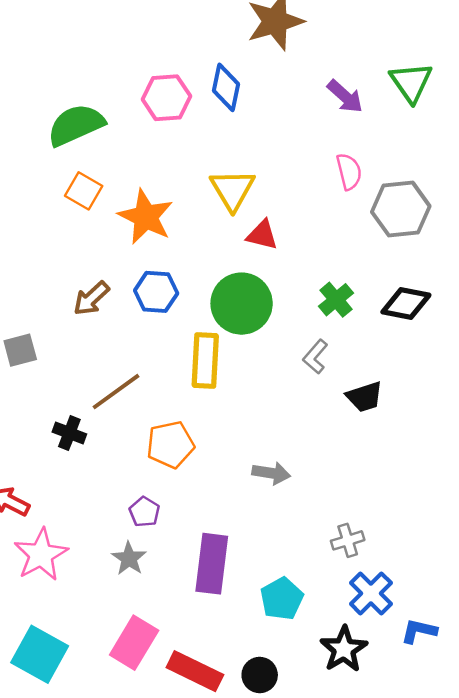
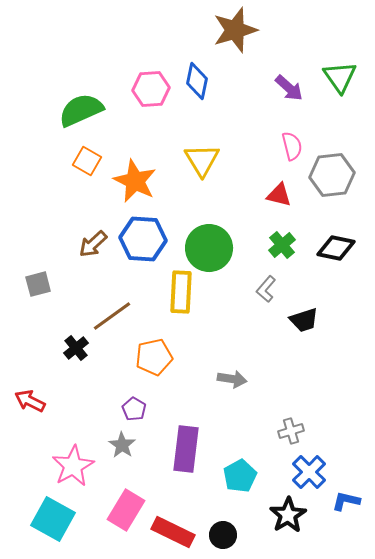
red triangle: (262, 235) -> (279, 195), moved
blue hexagon: (156, 292) -> (143, 239), size x1.4
black cross: (69, 433) -> (76, 348), turned 30
pink star: (41, 555) -> (73, 466), moved

